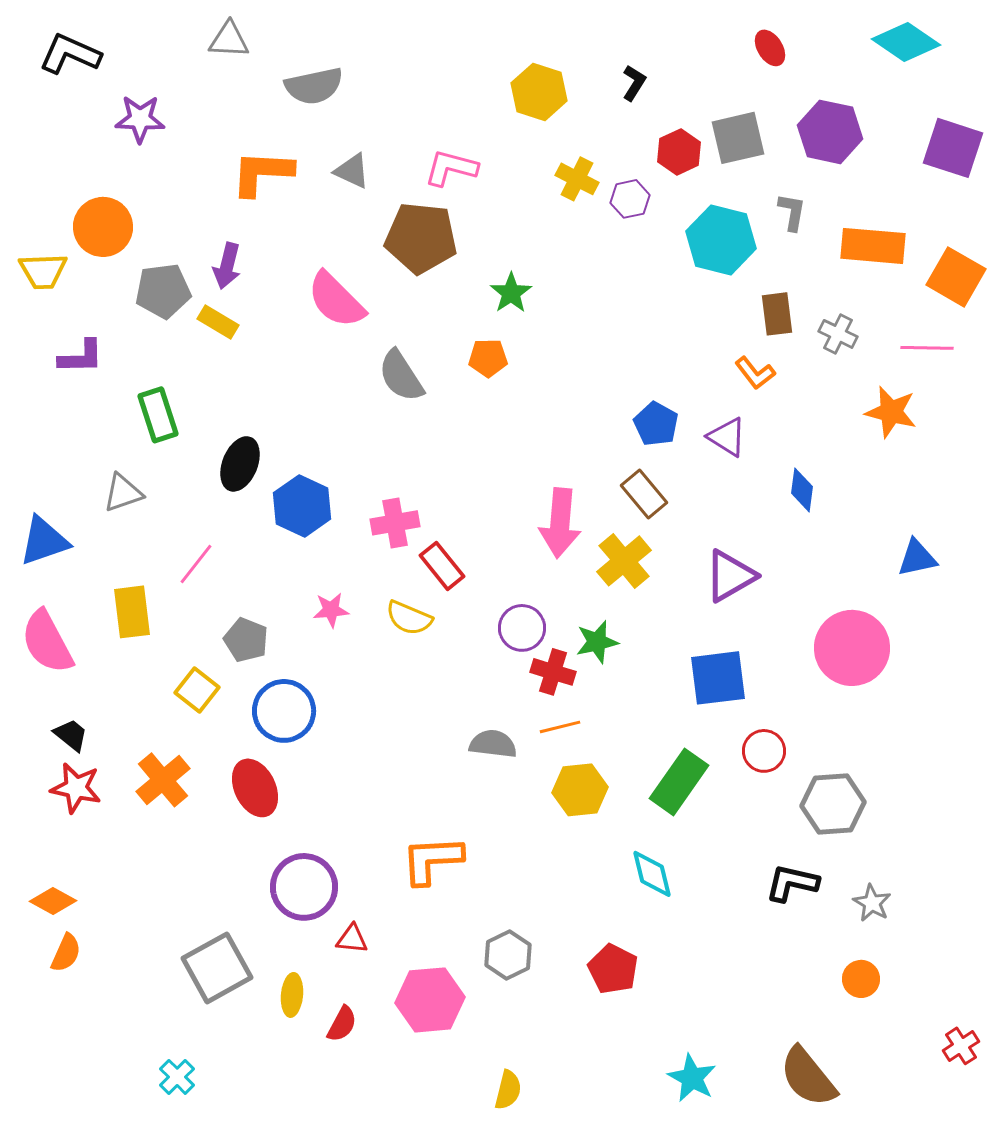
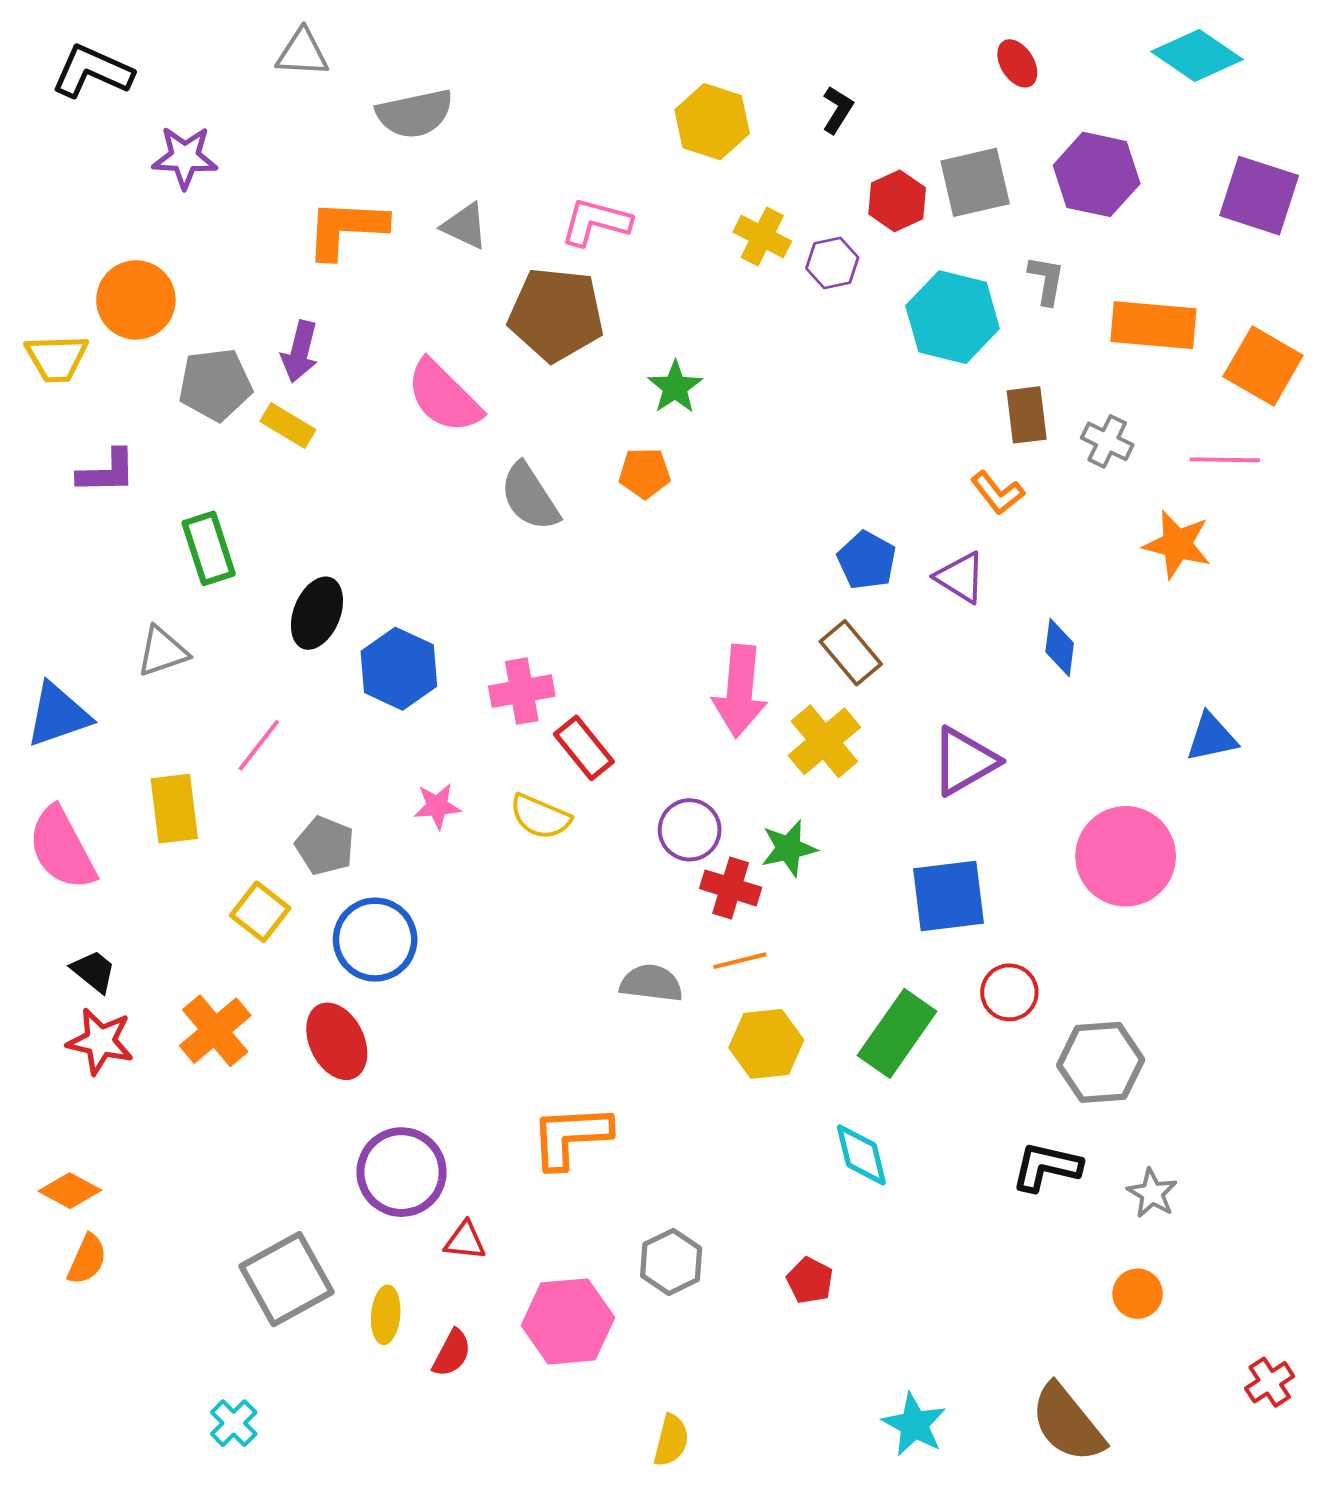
red pentagon: (613, 969) -> (810, 1280), size x0.7

